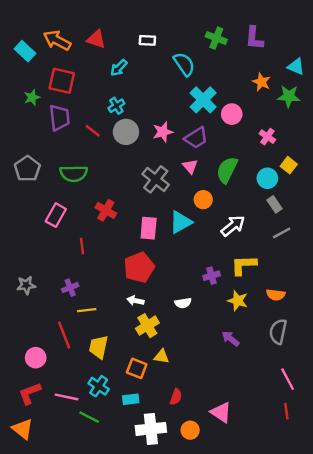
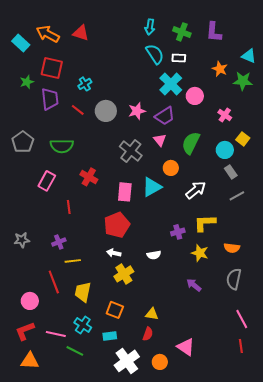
white rectangle: (147, 40) -> (179, 58), moved
cyan arrow: (119, 68) -> (150, 27), moved, turned -35
cyan cross: (116, 106) -> (85, 84), moved
yellow triangle: (162, 356) -> (152, 314), moved
orange triangle: (23, 429) -> (30, 361), moved, turned -36
white cross: (151, 429) -> (127, 361), turned -30

